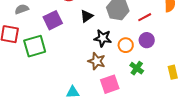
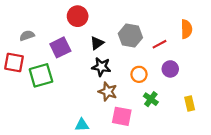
black star: (103, 38) -> (101, 67), moved
purple circle: (147, 40) -> (170, 69), moved
pink square: (110, 84) -> (122, 116), turned 30

